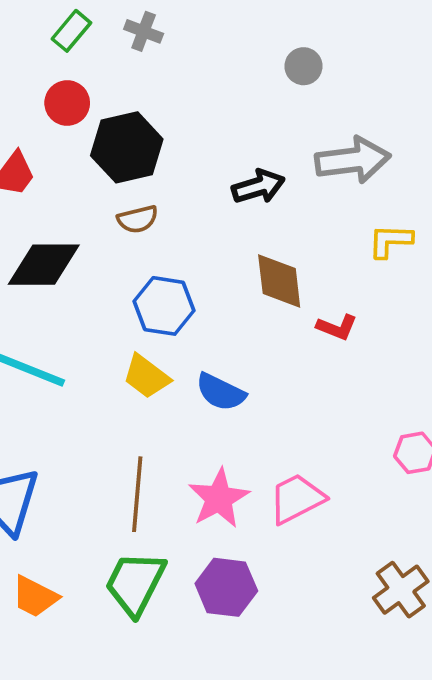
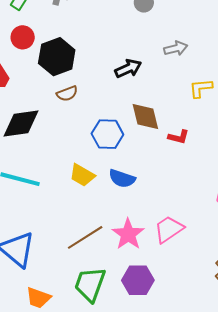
gray arrow: (353, 160) -> (176, 48), size x0.6
blue hexagon: (164, 306) -> (107, 134), moved
brown line: (137, 494) -> (85, 237), turned 60

